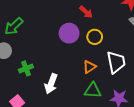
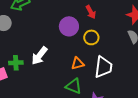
green cross: (26, 68) -> (16, 63), moved
white arrow: (51, 84) -> (39, 56), moved

